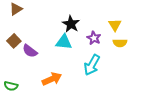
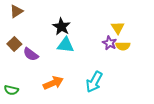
black star: (71, 24) -> (61, 27), moved
purple star: (94, 38) -> (110, 43), moved
cyan arrow: (92, 65) -> (94, 82), moved

